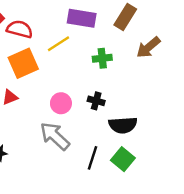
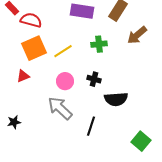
yellow line: (59, 44) -> (63, 51), moved
green square: (123, 159) -> (141, 141), moved

